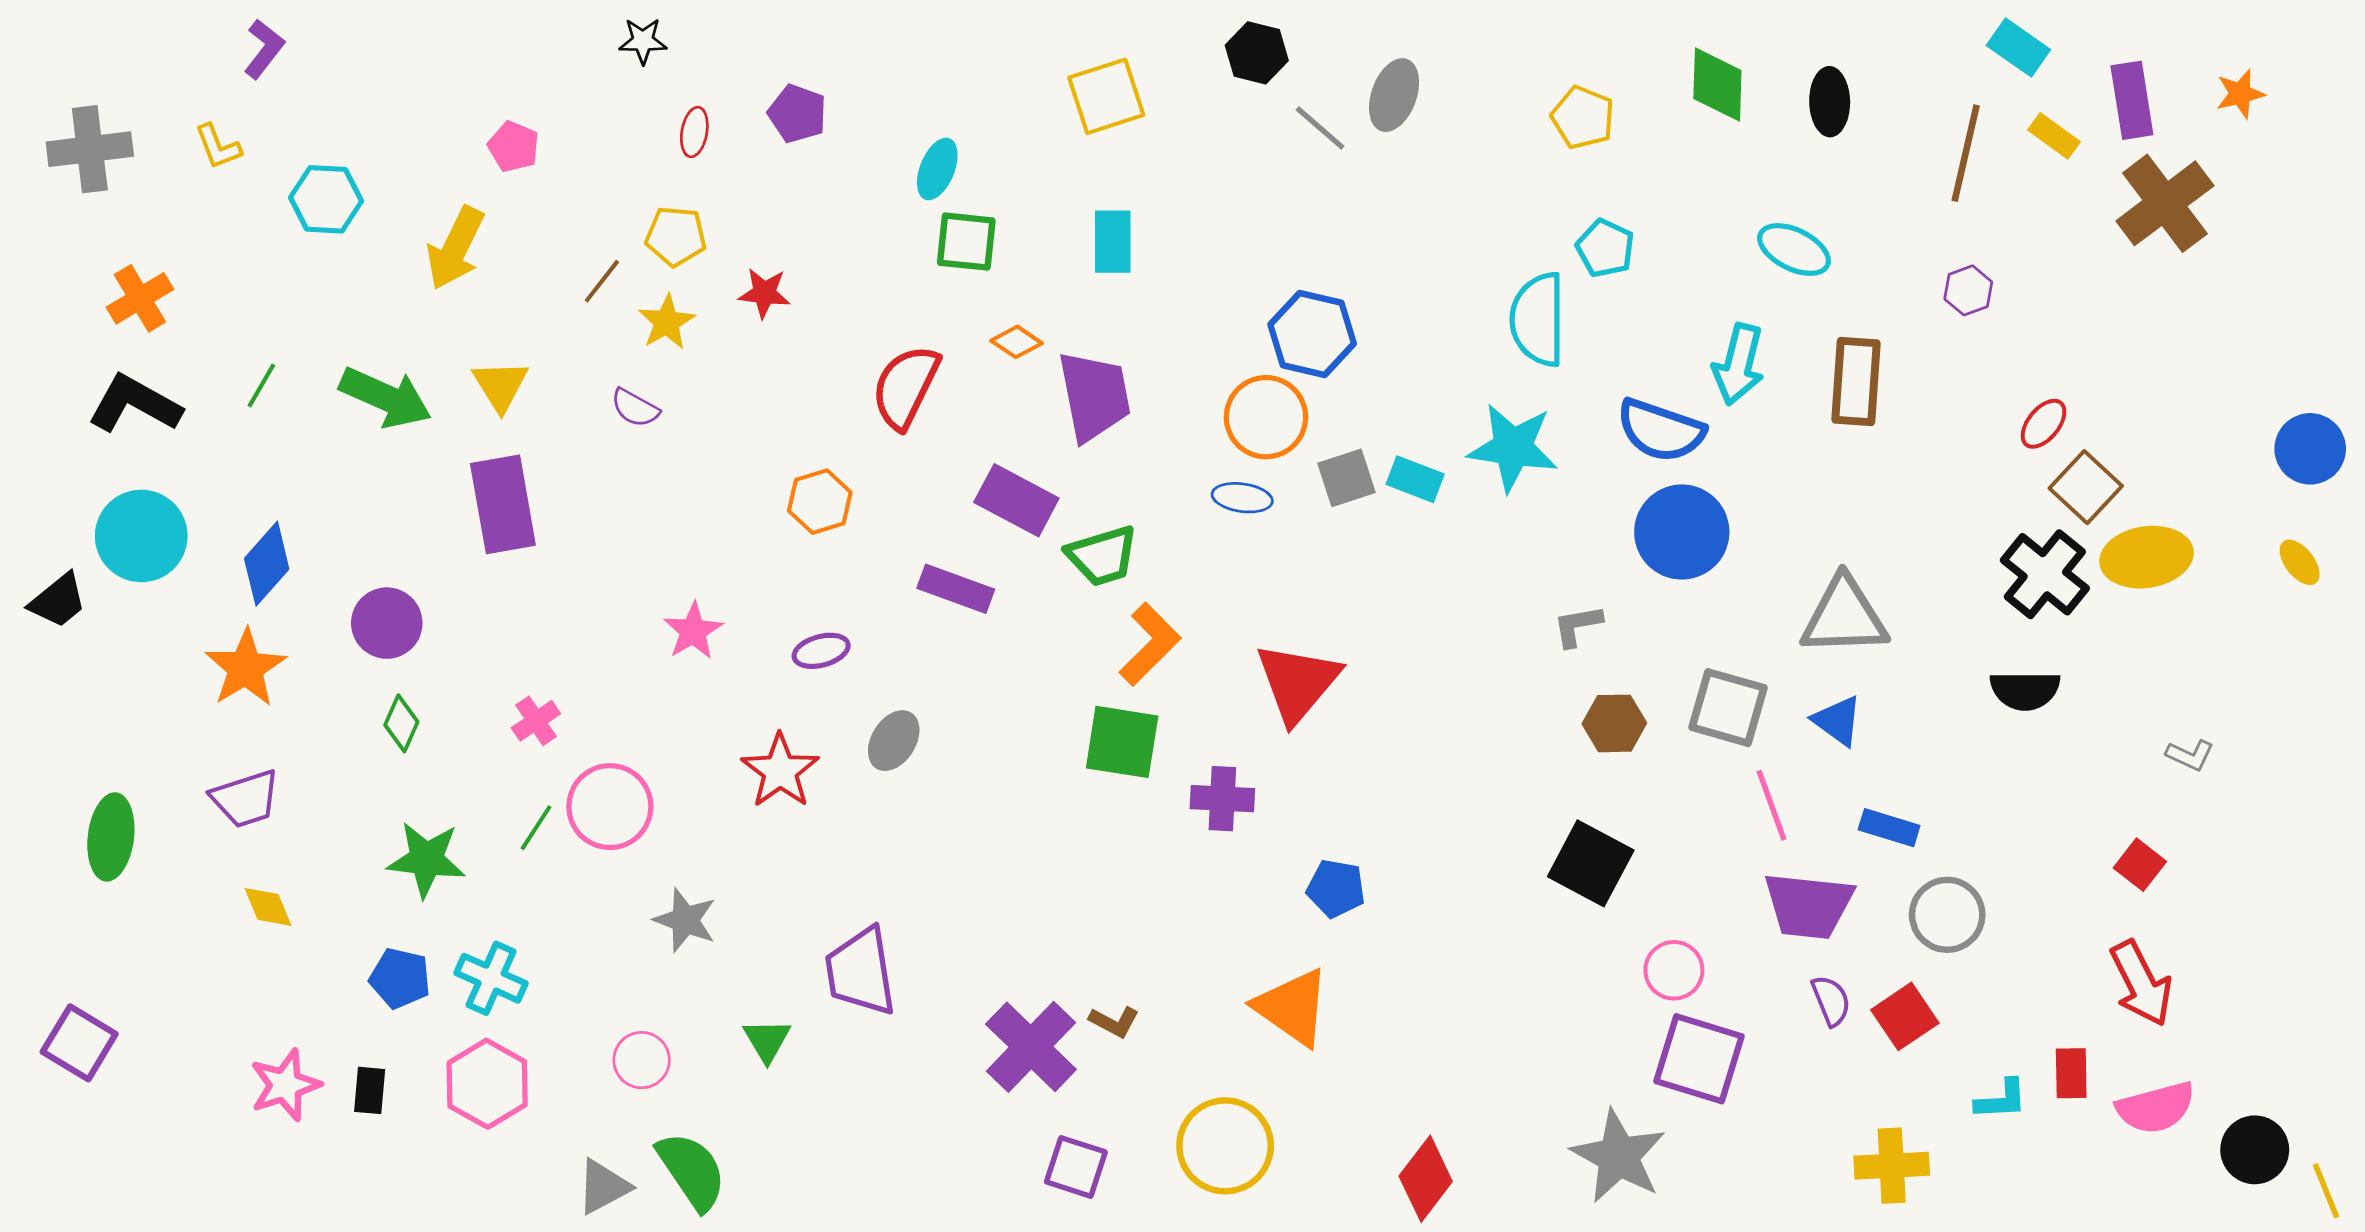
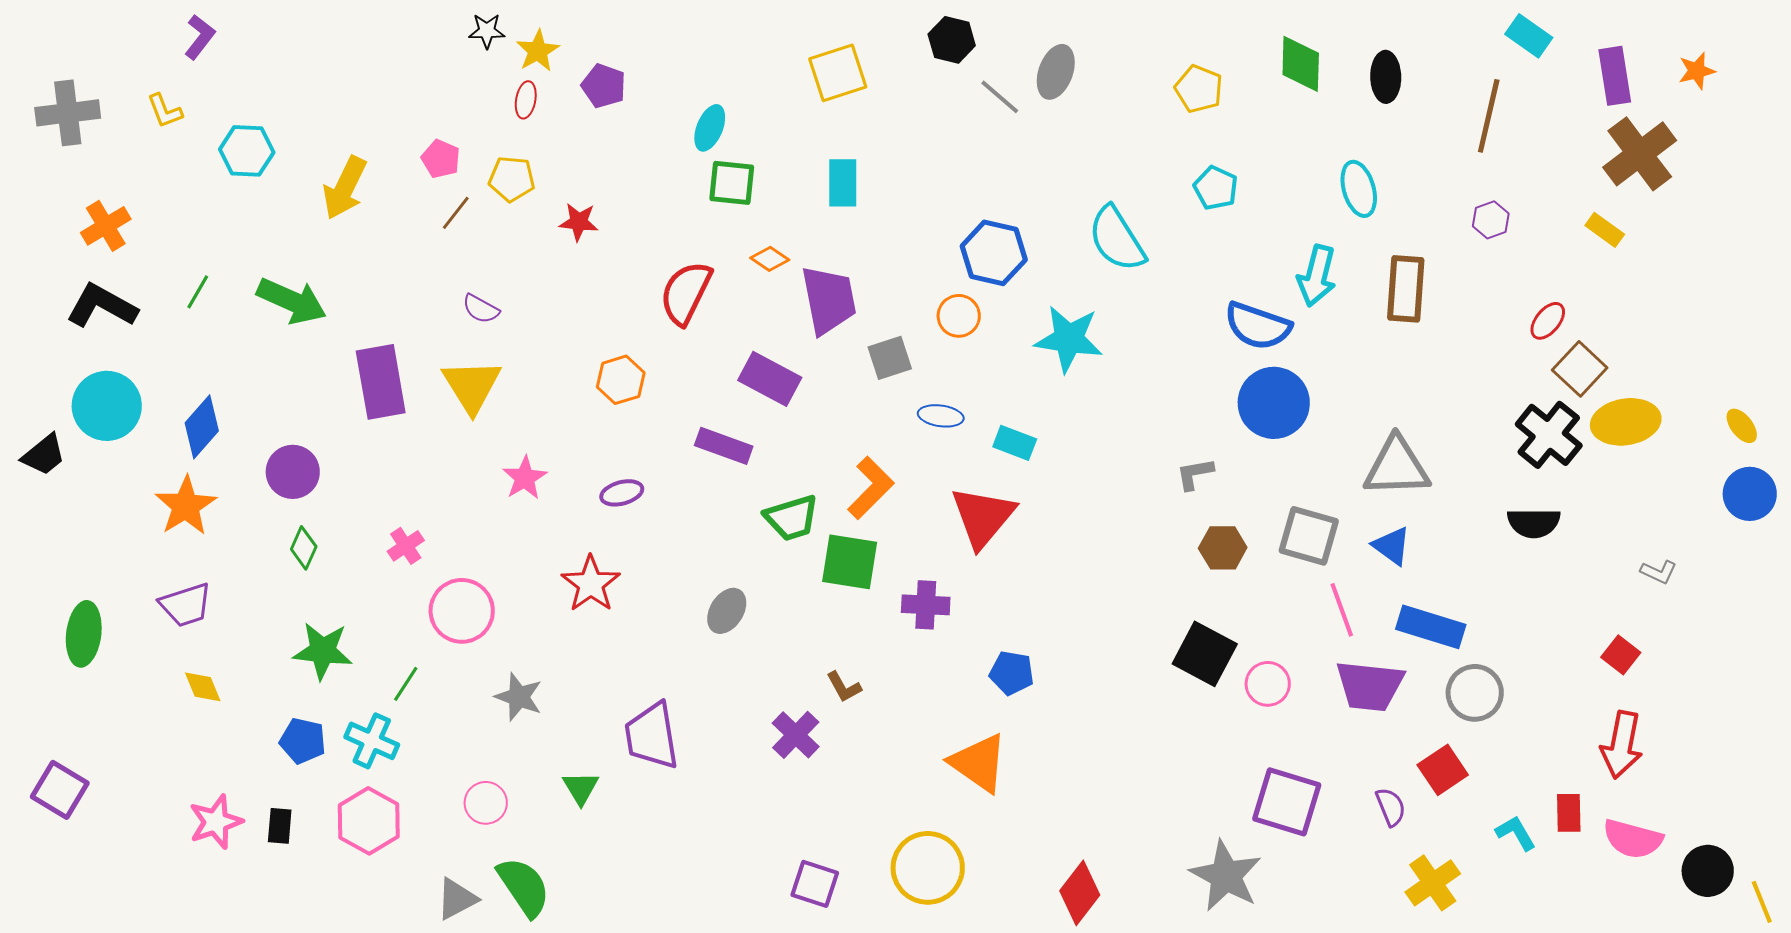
yellow rectangle: (2054, 136) -> (1605, 230), moved
pink pentagon: (514, 147) -> (441, 159), moved
cyan ellipse: (1794, 250) -> (1359, 189), turned 48
cyan semicircle: (1538, 319) -> (1117, 239), moved, turned -32
yellow star: (667, 322) -> (538, 51), moved
yellow triangle: (500, 385) -> (472, 386), moved, size x1.4
orange circle: (1266, 417) -> (959, 316), size x0.7
cyan star: (1513, 448) -> (1069, 339), moved
blue circle: (2310, 449) -> (1750, 494), moved
gray square: (1346, 478) -> (890, 358), moved
cyan rectangle: (1415, 479) -> (1015, 443), moved
blue ellipse: (1242, 498) -> (941, 416), moved
green trapezoid: (1102, 556) -> (792, 518), moved
gray ellipse: (894, 741) -> (727, 611), moved
green line: (536, 828) -> (406, 684), moved
blue rectangle: (1889, 828) -> (1431, 627), size x1.5
pink circle: (1674, 970) -> (1268, 684), moved
red arrow: (2141, 983) -> (1622, 745), turned 38
purple semicircle: (1831, 1001) -> (1391, 807), moved
brown L-shape: (1114, 1022) -> (844, 687), moved, turned 33
purple cross: (1031, 1047) -> (796, 735), moved, size x0.7
cyan L-shape: (2001, 1100) -> (1516, 833), turned -117
pink semicircle: (2156, 1108) -> (1633, 839), turned 30
yellow cross: (1892, 1166) -> (1433, 883), turned -32

